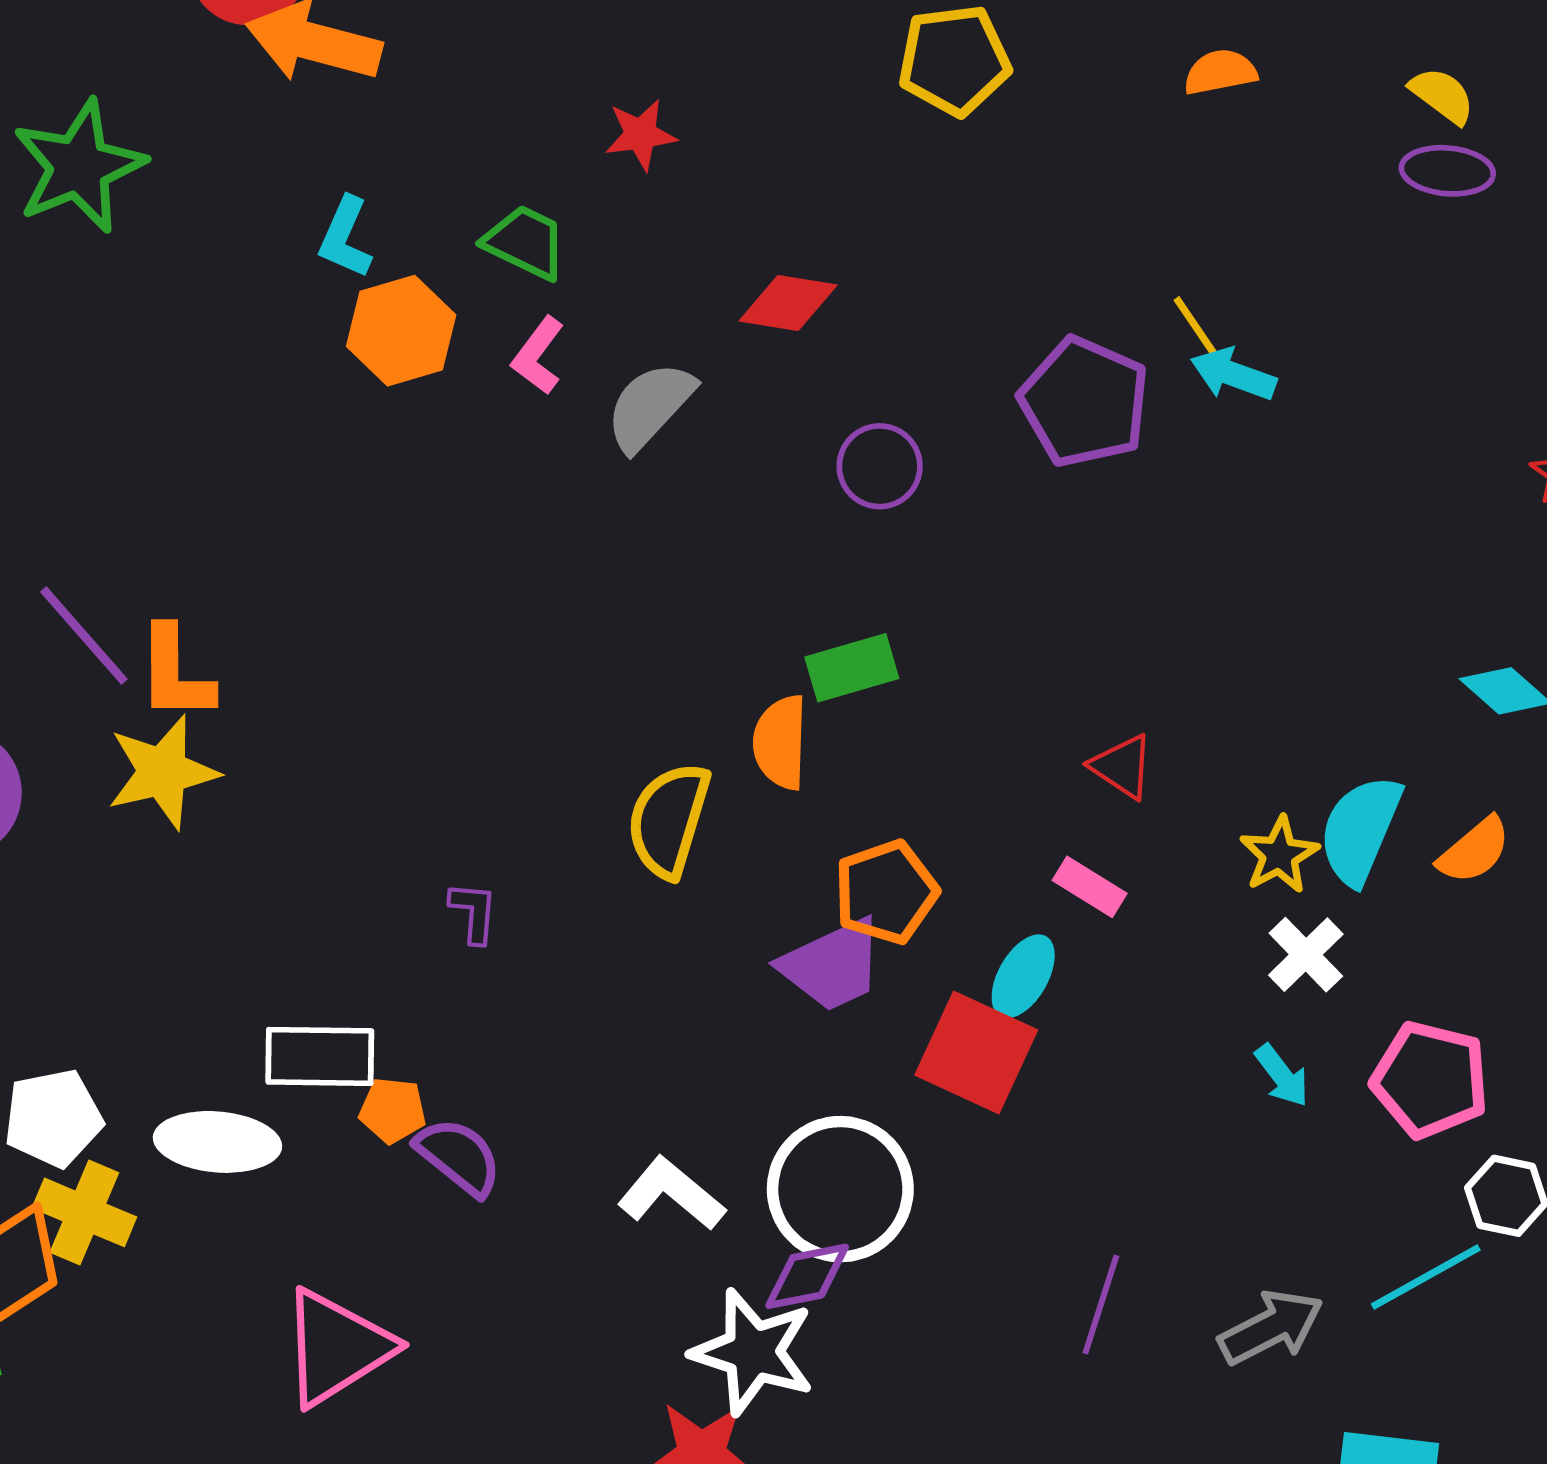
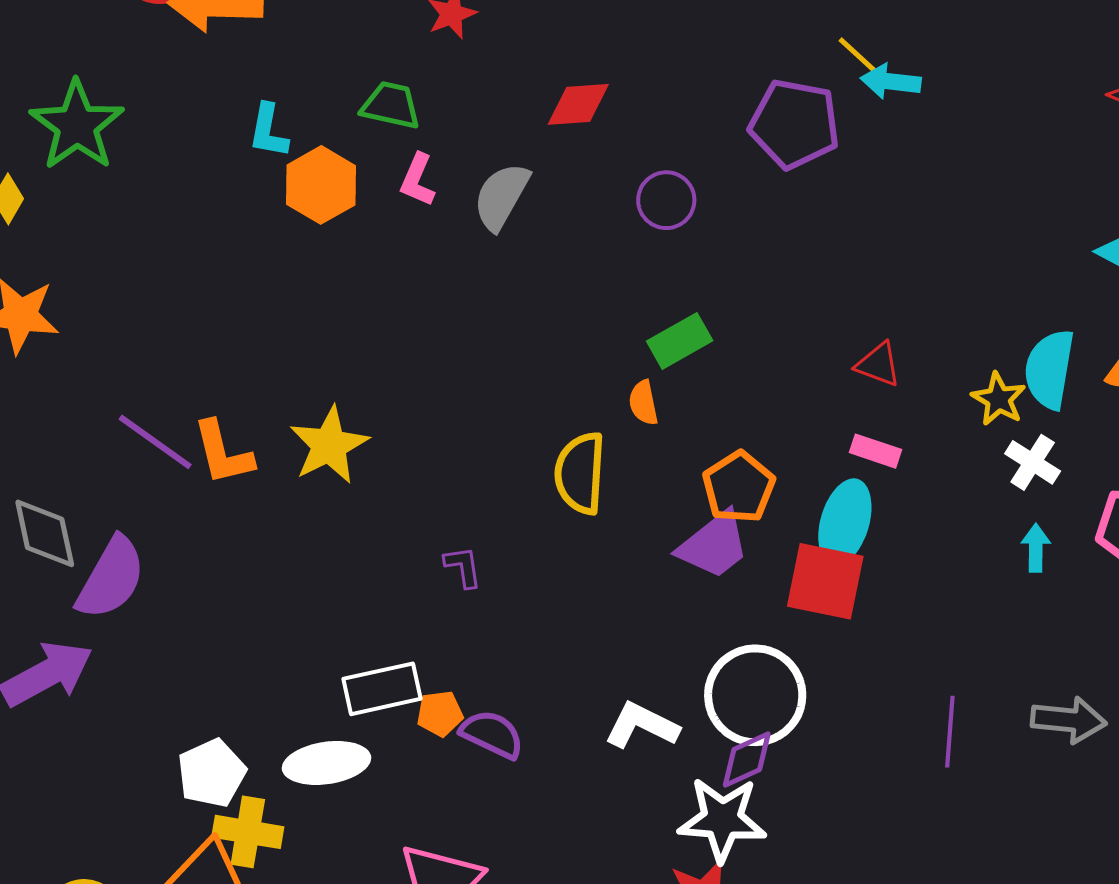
orange semicircle: (781, 742) -> (643, 403), size x0.7
yellow star: (163, 772) -> (329, 445), moved
cyan ellipse: (1023, 976) -> (845, 522), size x1.4
cyan arrow: (1282, 1076) -> (1036, 548), turned -129
gray arrow: (1271, 1327) -> (1069, 720), turned 46

